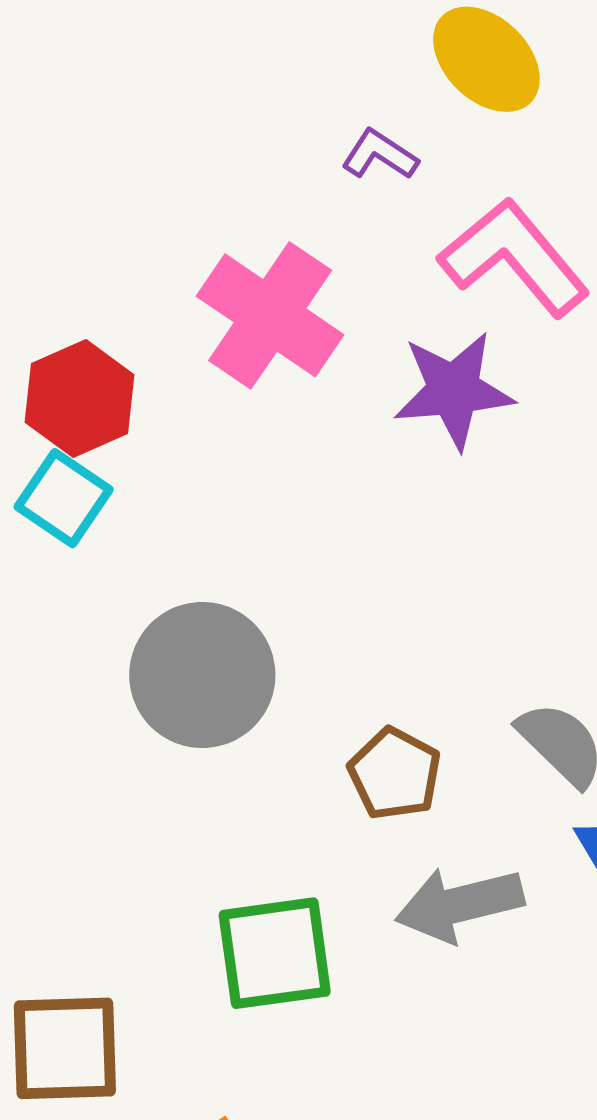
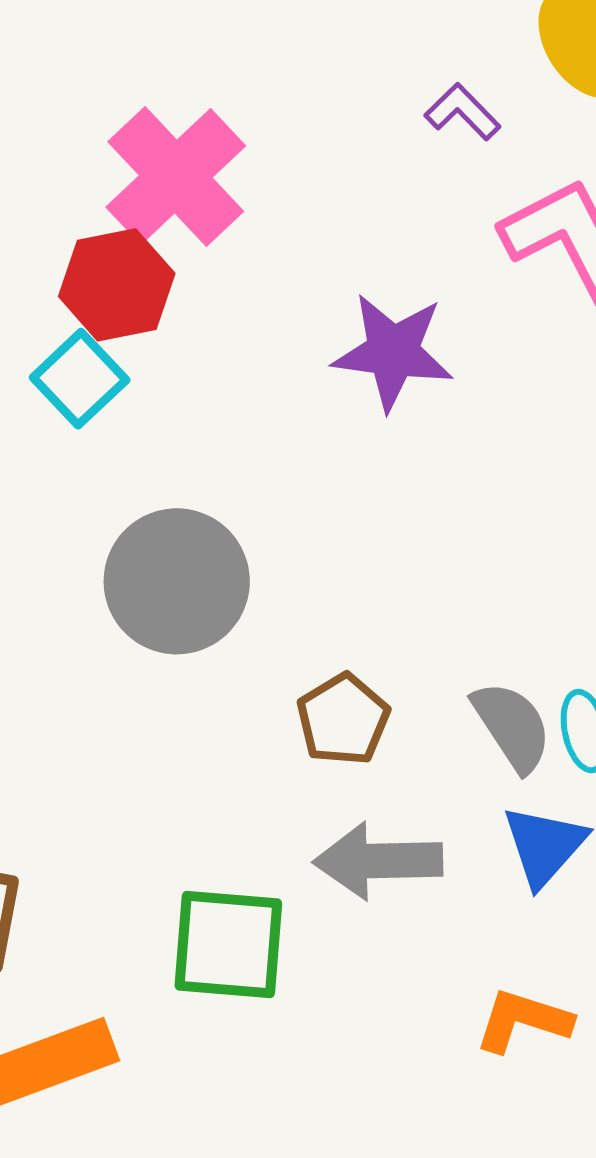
pink cross: (270, 315) -> (176, 176), moved
purple star: (454, 390) -> (393, 352), moved
green square: (275, 953) -> (228, 944), moved

